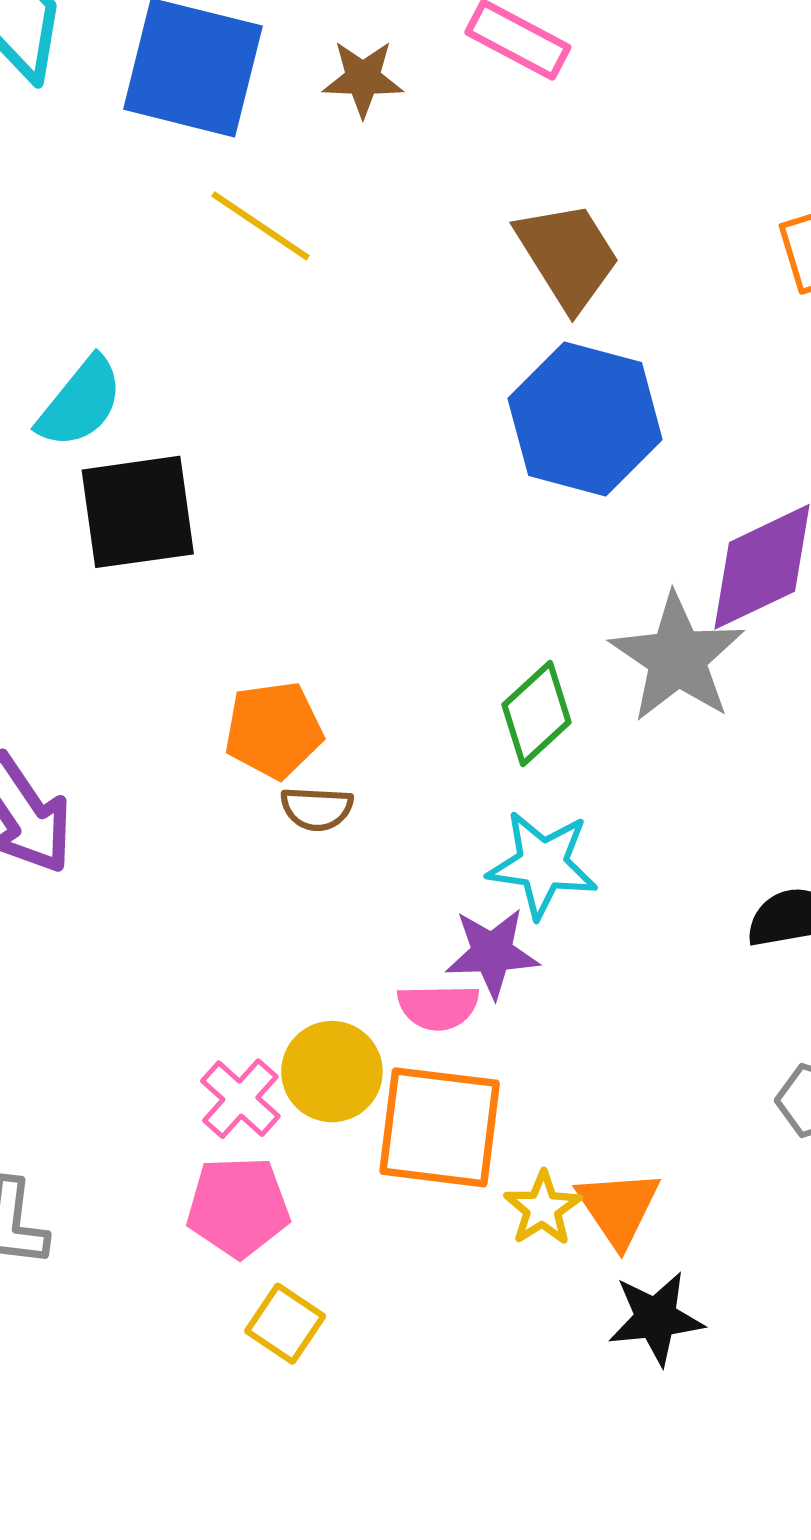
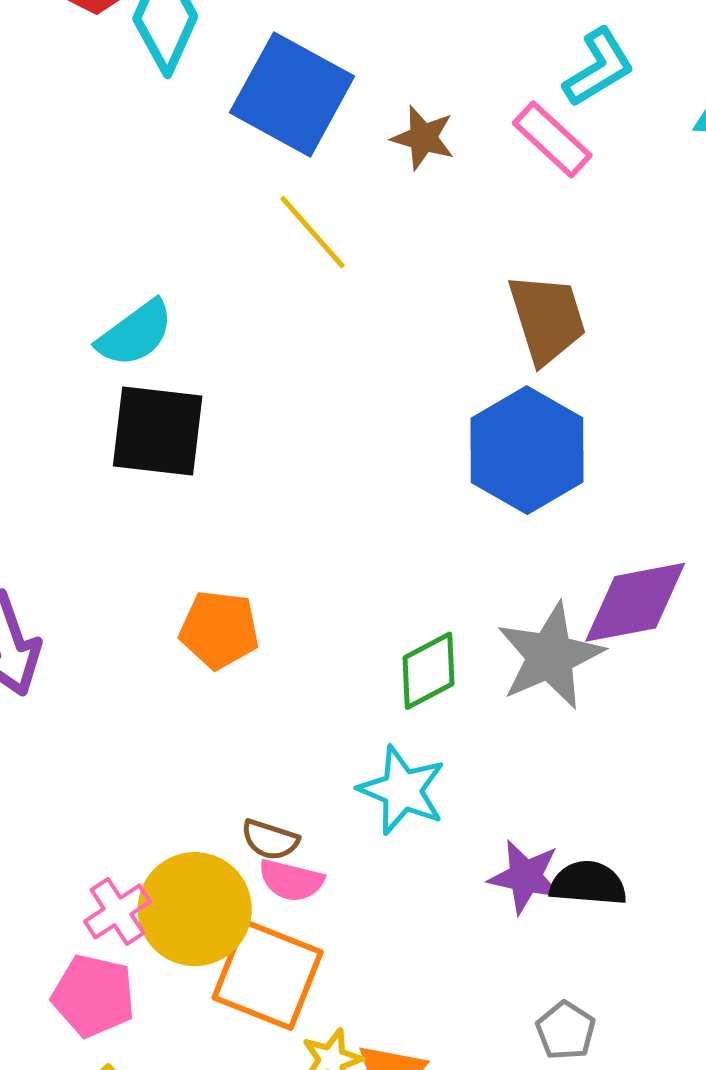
brown semicircle: (317, 809) -> (270, 840), moved
purple star: (492, 953) -> (525, 877), moved
yellow circle: (332, 1072) -> (195, 909), size x1.4

